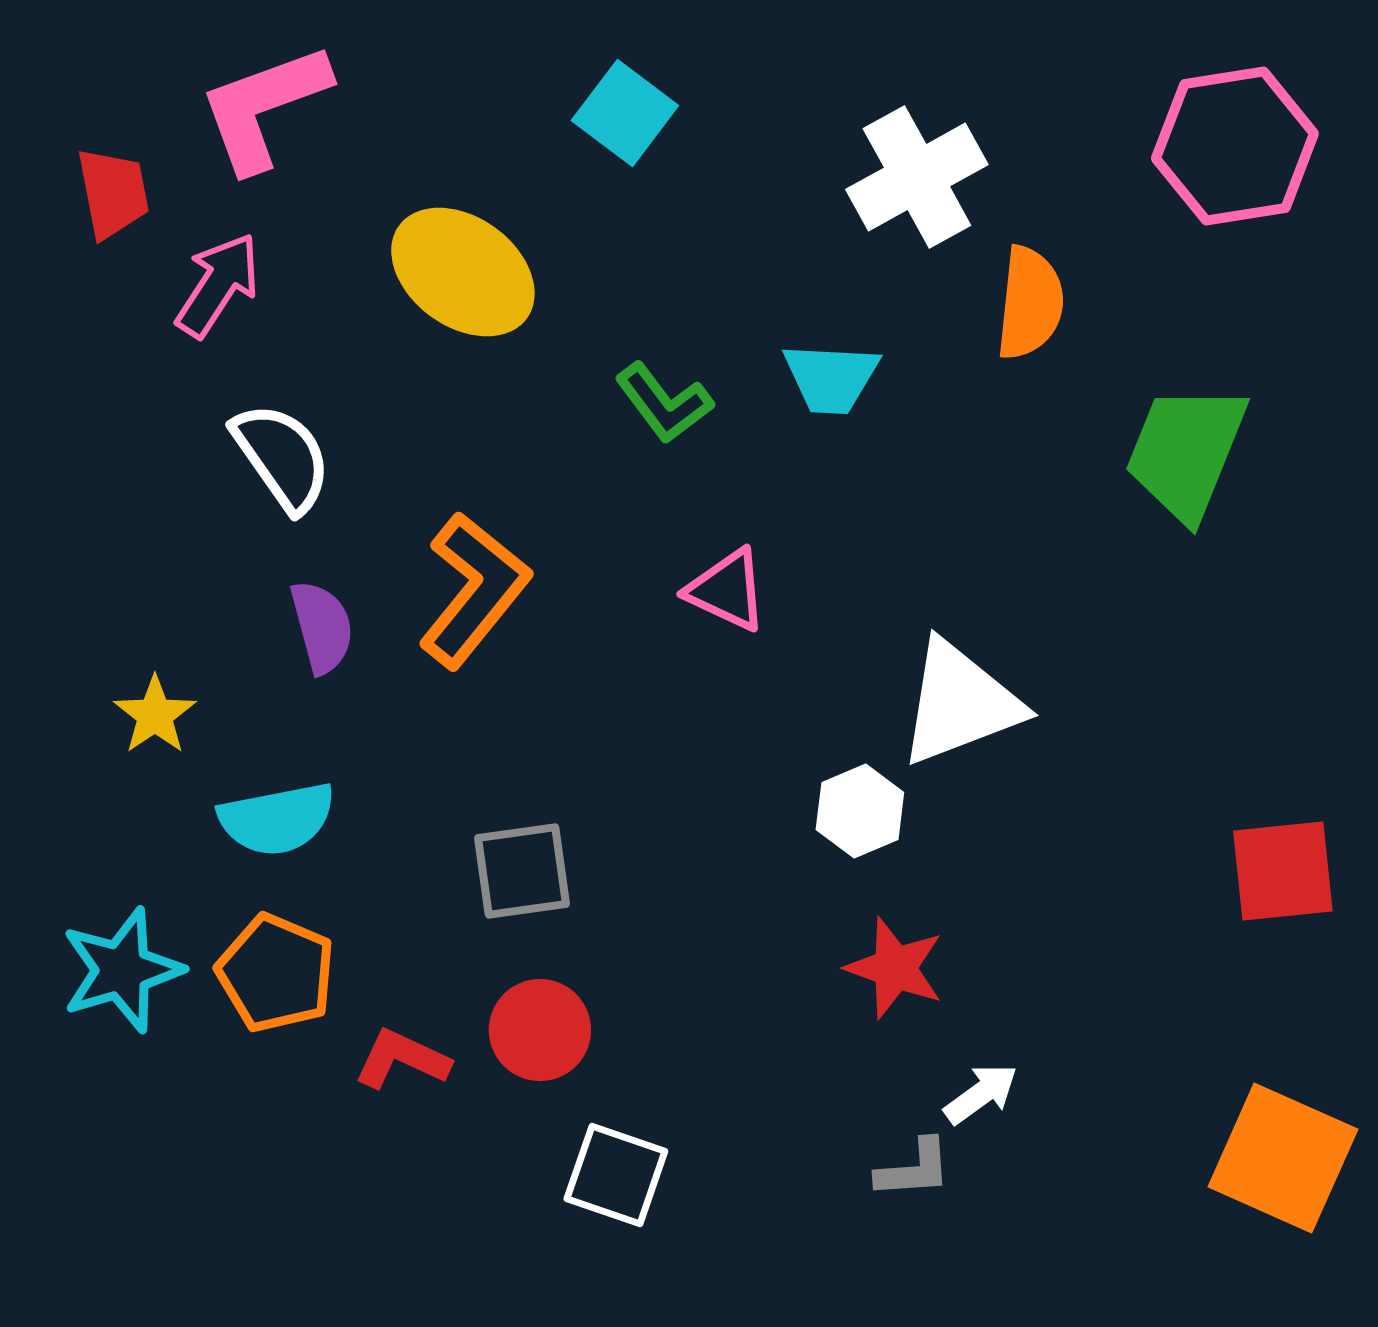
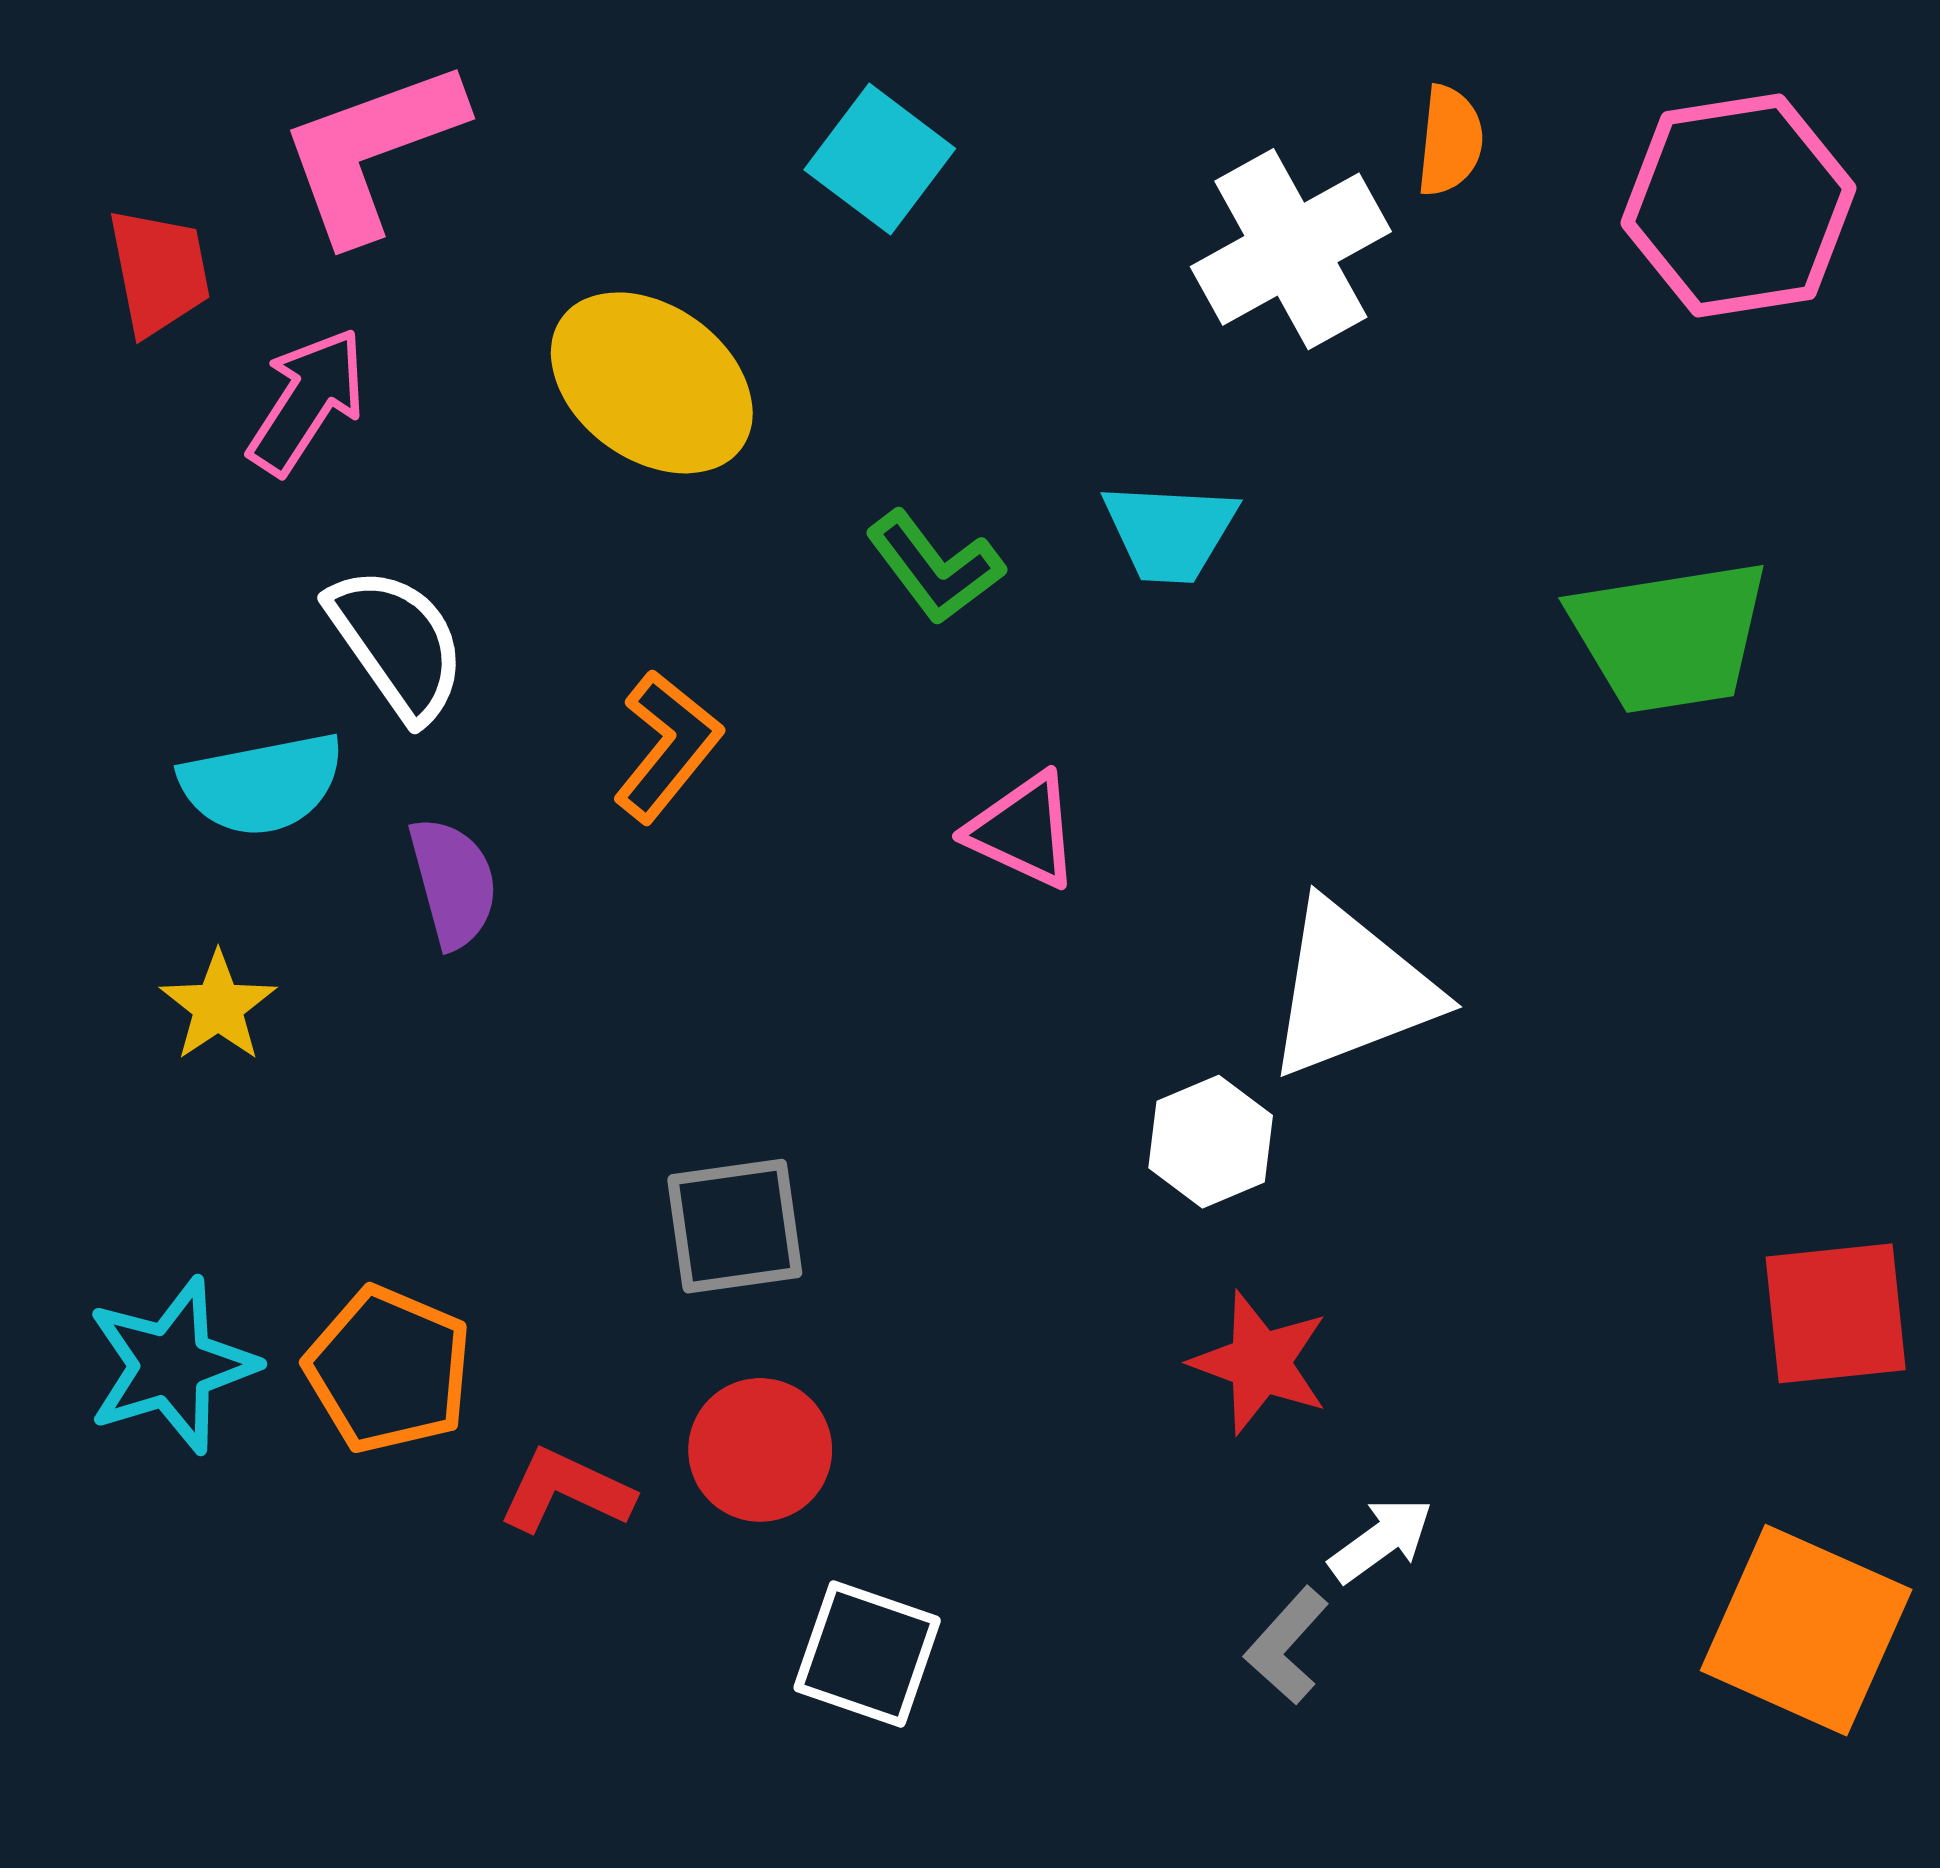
orange semicircle: (1030, 303) -> (1450, 141), moved, size x0.7
green trapezoid: (1186, 452) -> (1670, 636), turned -121
orange L-shape: (474, 590) -> (667, 746), moved, size x0.7
cyan semicircle: (277, 819) -> (262, 784), moved
red square: (1283, 871) -> (1836, 1313), moved
gray L-shape: (914, 1169) -> (1287, 1646), turned 136

